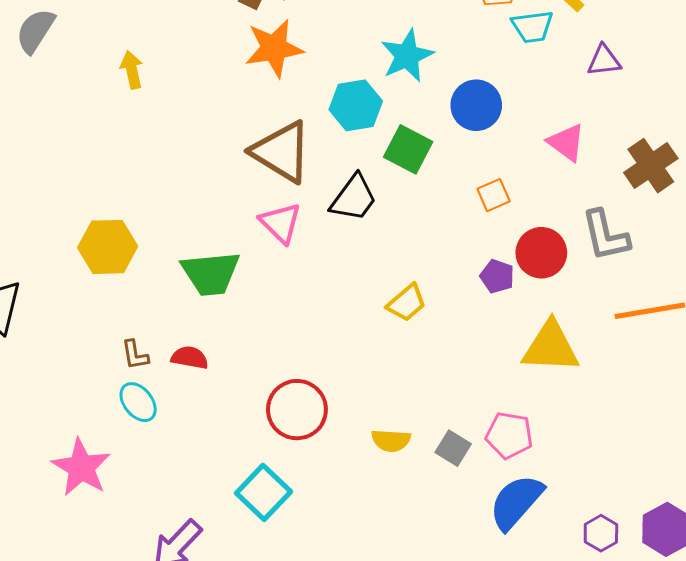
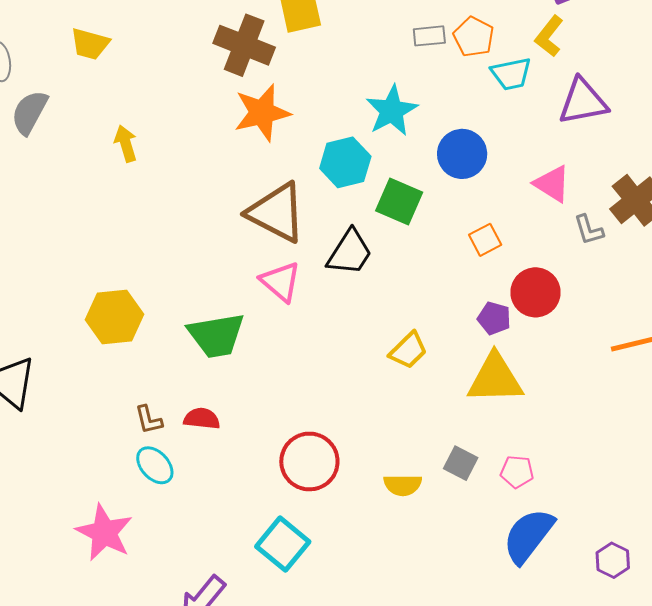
purple triangle: (604, 61) -> (583, 102), size x1.5
gray L-shape: (605, 235) -> (589, 230), moved, size x0.6
yellow triangle: (551, 347) -> (495, 379), moved
pink pentagon: (509, 435) -> (517, 472), size x0.7
gray square: (453, 448) -> (461, 463), moved

